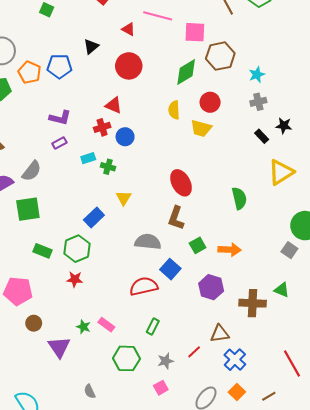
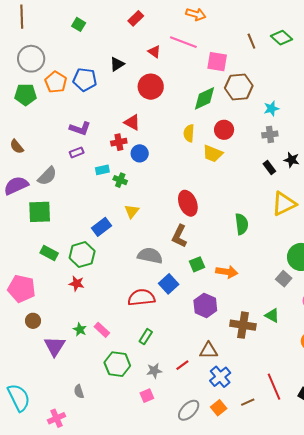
brown line: (269, 396) -> (248, 402), moved

